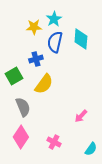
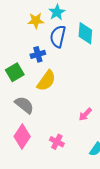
gray semicircle: (23, 107) -> (24, 105), turned -30

